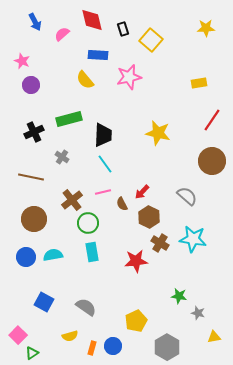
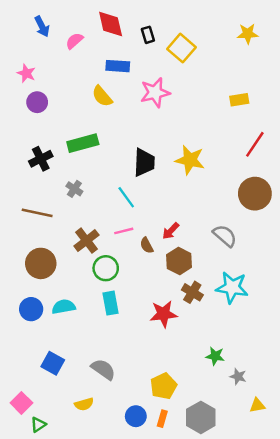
black trapezoid: (103, 135) -> (144, 162), moved
orange rectangle: (92, 348) -> (162, 419), moved

